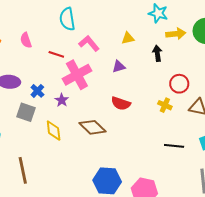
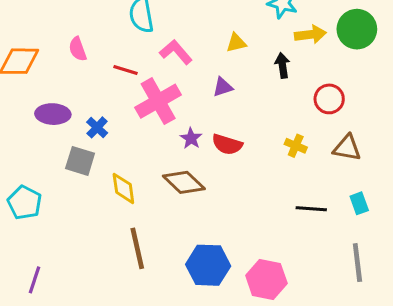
red circle: (179, 84) -> (329, 99), moved
purple star: (62, 100) -> (191, 138), moved
brown line: (23, 170) -> (137, 248), moved

